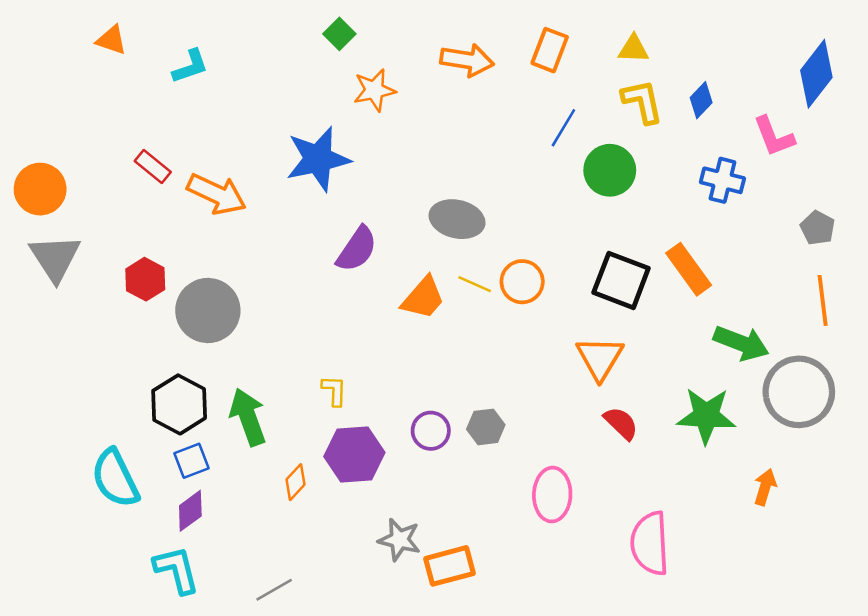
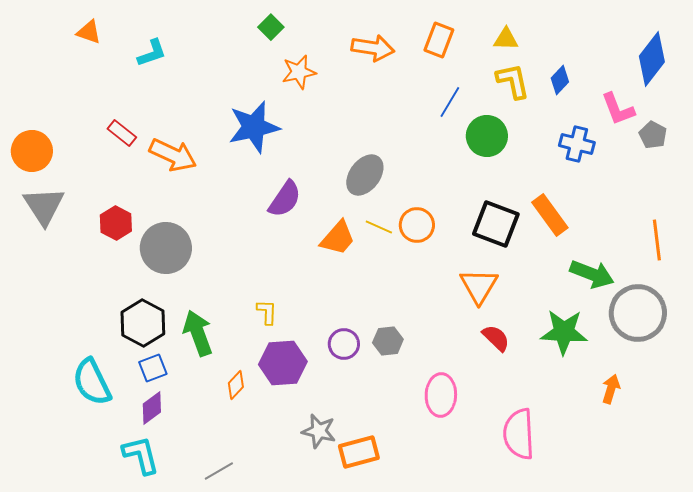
gray ellipse: (457, 219) -> (365, 175), turned -66
gray pentagon: (818, 228) -> (653, 135), moved

